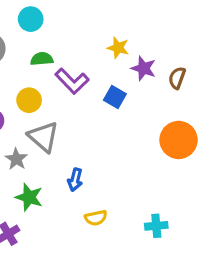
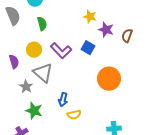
green semicircle: (42, 59) -> (42, 24), turned 80
purple L-shape: (72, 81) -> (61, 51), moved
orange circle: (179, 140) -> (109, 79), moved
yellow semicircle: (96, 218) -> (74, 115), moved

